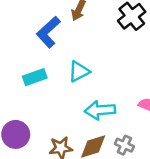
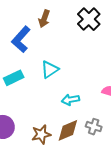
cyan arrow: (100, 110) -> (70, 100), size x0.7

